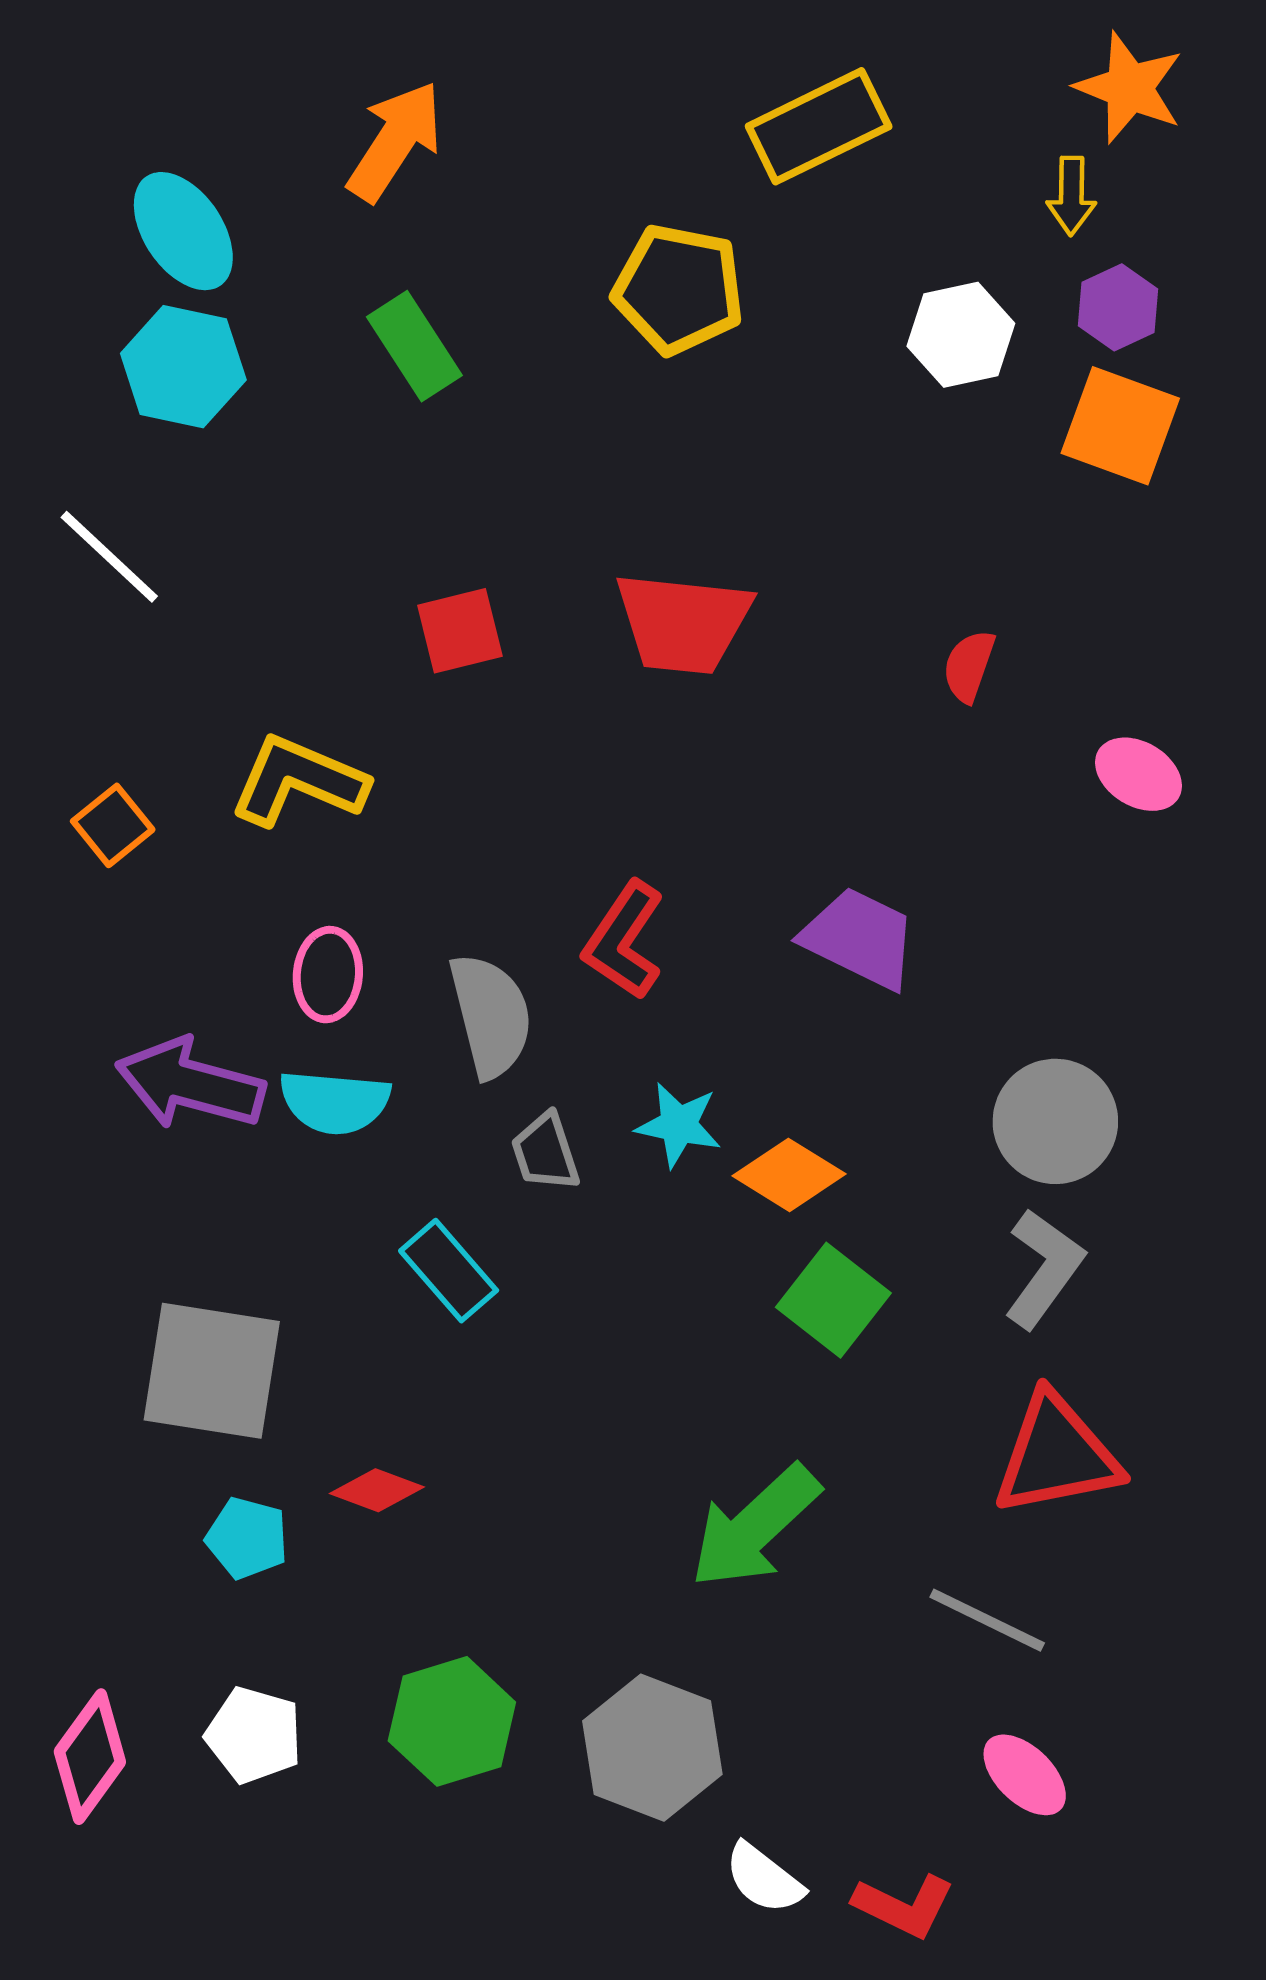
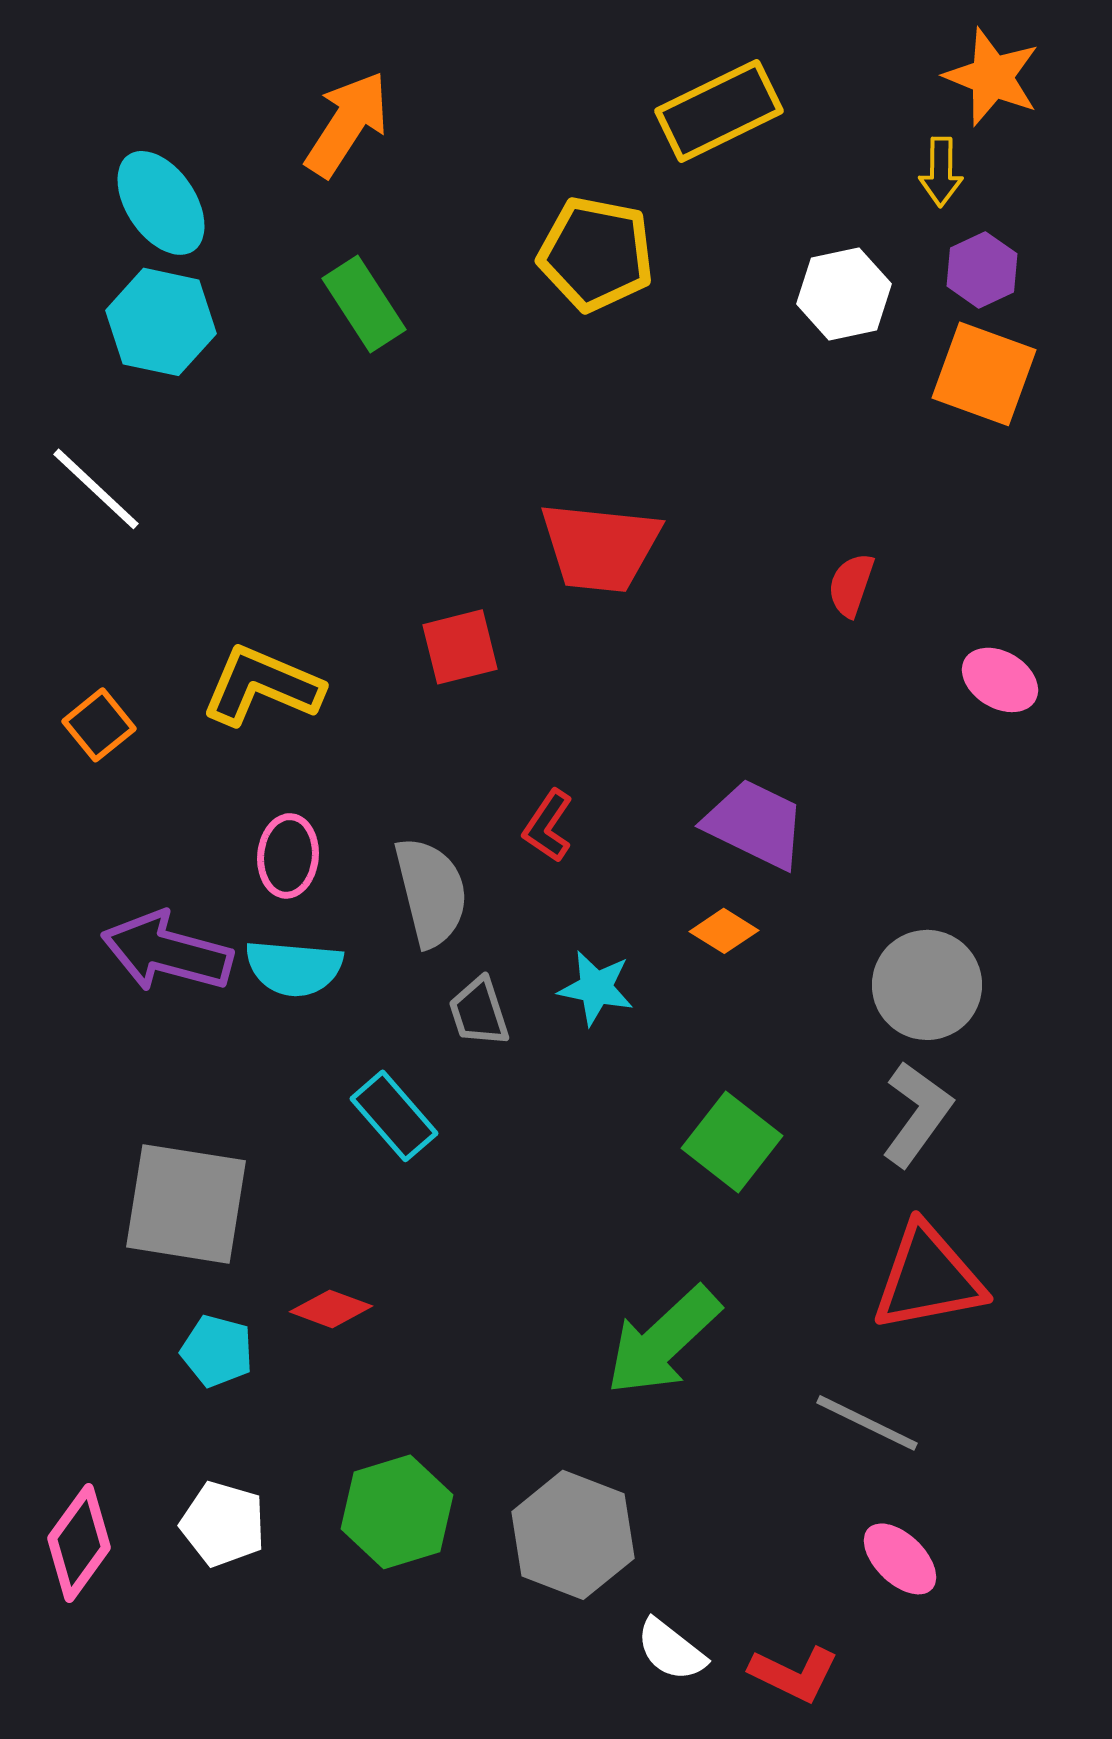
red square: (460, 631) -> (460, 647), moved
red L-shape: (624, 940) -> (548, 826), size x0.7
orange diamond: (789, 1175) -> (724, 931), moved, size x0.7

